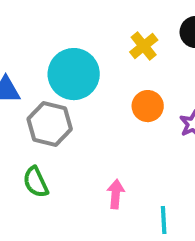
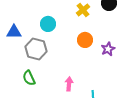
cyan circle: (74, 74) -> (48, 24), size x0.6

